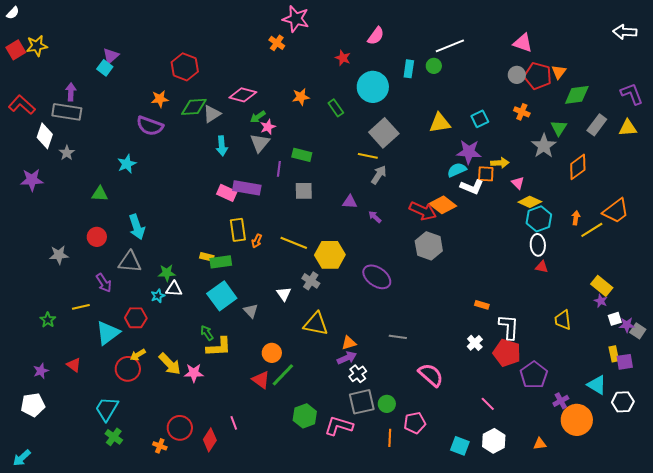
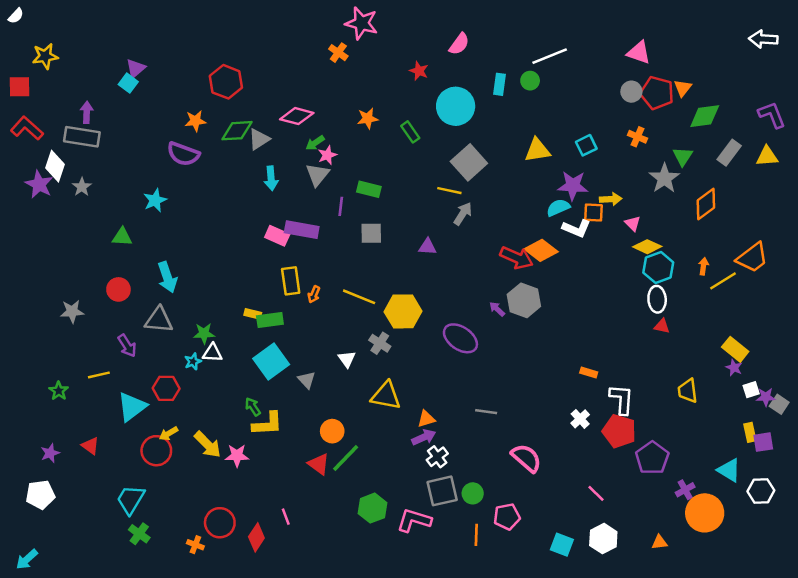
red square: (16, 50) -> (20, 87), moved, turned 30
purple star: (32, 180) -> (39, 184), moved, turned 30
purple arrow: (375, 217) -> (497, 309), moved

